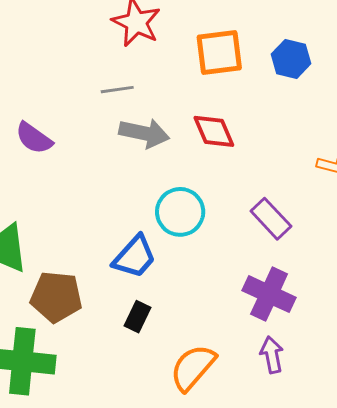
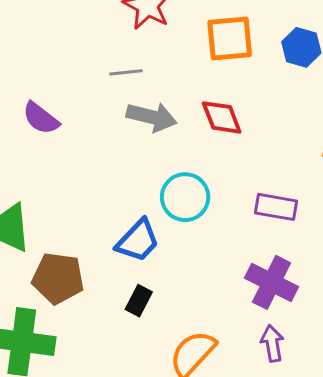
purple rectangle: (271, 219) -> (276, 207), turned -39

